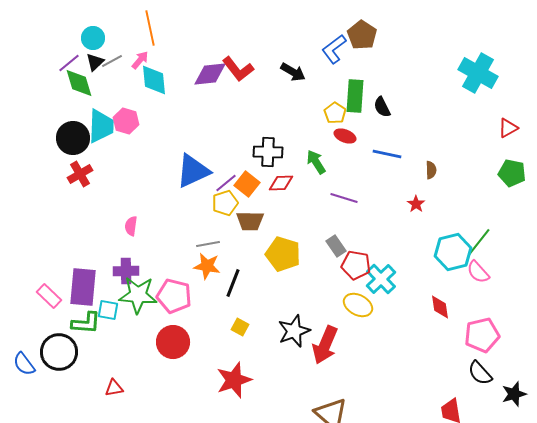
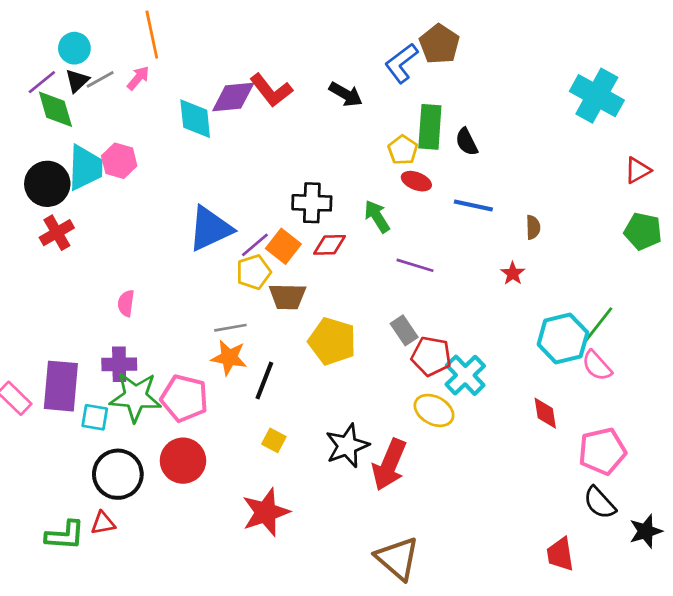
cyan diamond: (154, 80) -> (195, 119), moved
green L-shape: (86, 323) -> (65, 535), moved
black circle: (59, 352) -> (118, 474), moved

